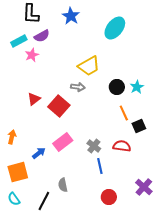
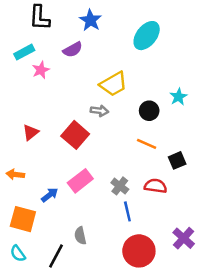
purple semicircle: (42, 36) -> (73, 50), moved
cyan star: (137, 87) -> (178, 97), moved
red triangle: (34, 99) -> (31, 132), moved
orange line: (124, 113) -> (147, 144), moved, turned -42
orange arrow: (12, 137) -> (15, 174), turned -96
orange square: (18, 172) -> (23, 219), turned 30
red circle: (109, 197) -> (139, 251), size x1.6

